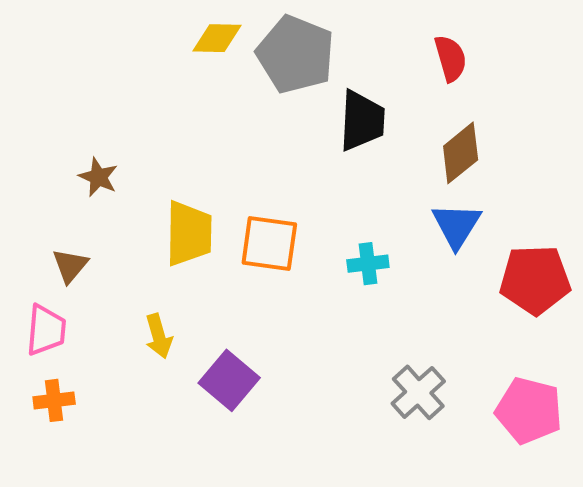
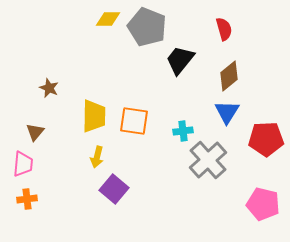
black trapezoid: (362, 121) -> (180, 60), turned -144
yellow arrow: (159, 336) -> (97, 157), moved, turned 30
gray cross: (418, 392) -> (208, 160), moved, size x1.4

